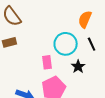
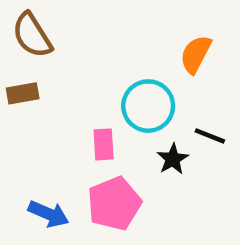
black line: (92, 44) -> (210, 136), moved, turned -48

